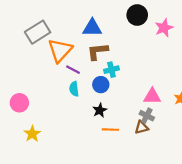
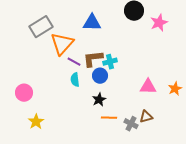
brown L-shape: (98, 51) -> (93, 59), moved
gray cross: (147, 116) -> (131, 124), moved
brown triangle: (141, 127) -> (146, 117), moved

